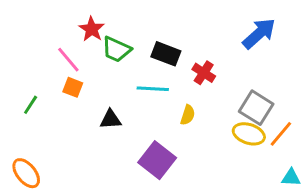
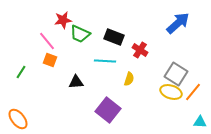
red star: (92, 29) -> (63, 20), turned 30

